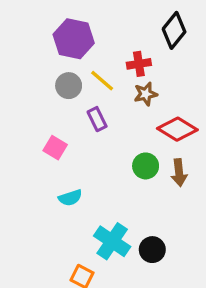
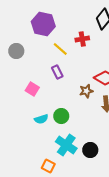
gray circle: (69, 86) -> (16, 51), moved
brown star: (146, 94) -> (86, 91), moved
green circle: (146, 166) -> (61, 116), moved

